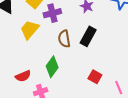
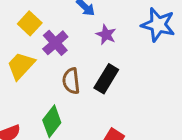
purple cross: (52, 13) -> (55, 43), turned -30

